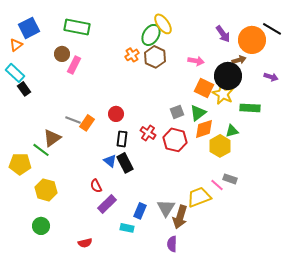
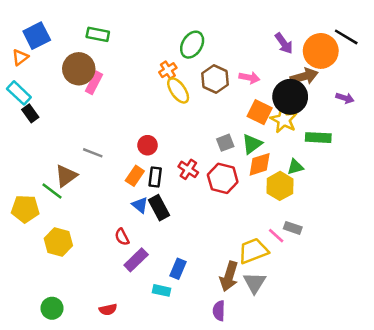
yellow ellipse: (163, 24) -> (178, 90), moved
green rectangle: (77, 27) -> (98, 34), size x0.7
brown circle: (62, 54) -> (79, 69), size x1.6
brown hexagon: (155, 57) -> (215, 79), moved
brown arrow: (239, 60) -> (304, 76), size x1.5
orange rectangle: (87, 123) -> (135, 176), moved
gray triangle: (166, 208) -> (255, 283), moved
green circle: (41, 226) -> (52, 308), moved

